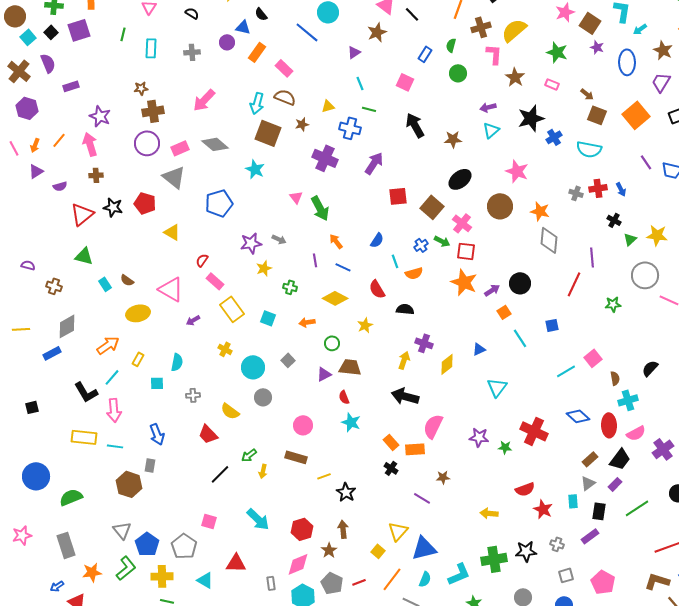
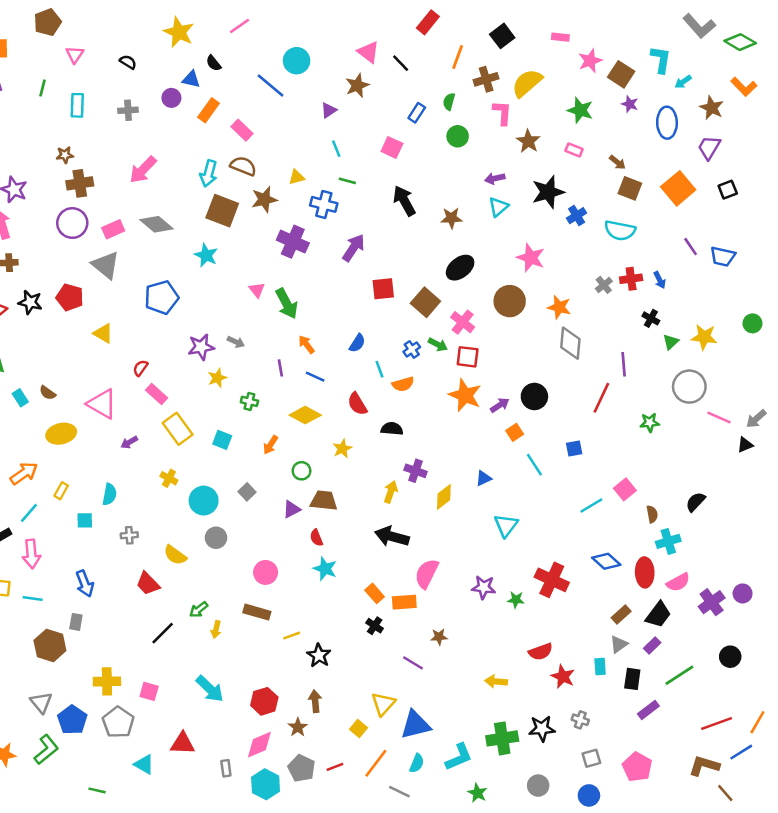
brown star: (302, 124) -> (264, 199), size x1.5
gray cross: (576, 193) -> (604, 285), turned 32
orange arrow: (307, 322) -> (271, 445), turned -49
purple rectangle: (590, 536) -> (648, 710), moved
yellow cross: (162, 576) -> (107, 681), moved

